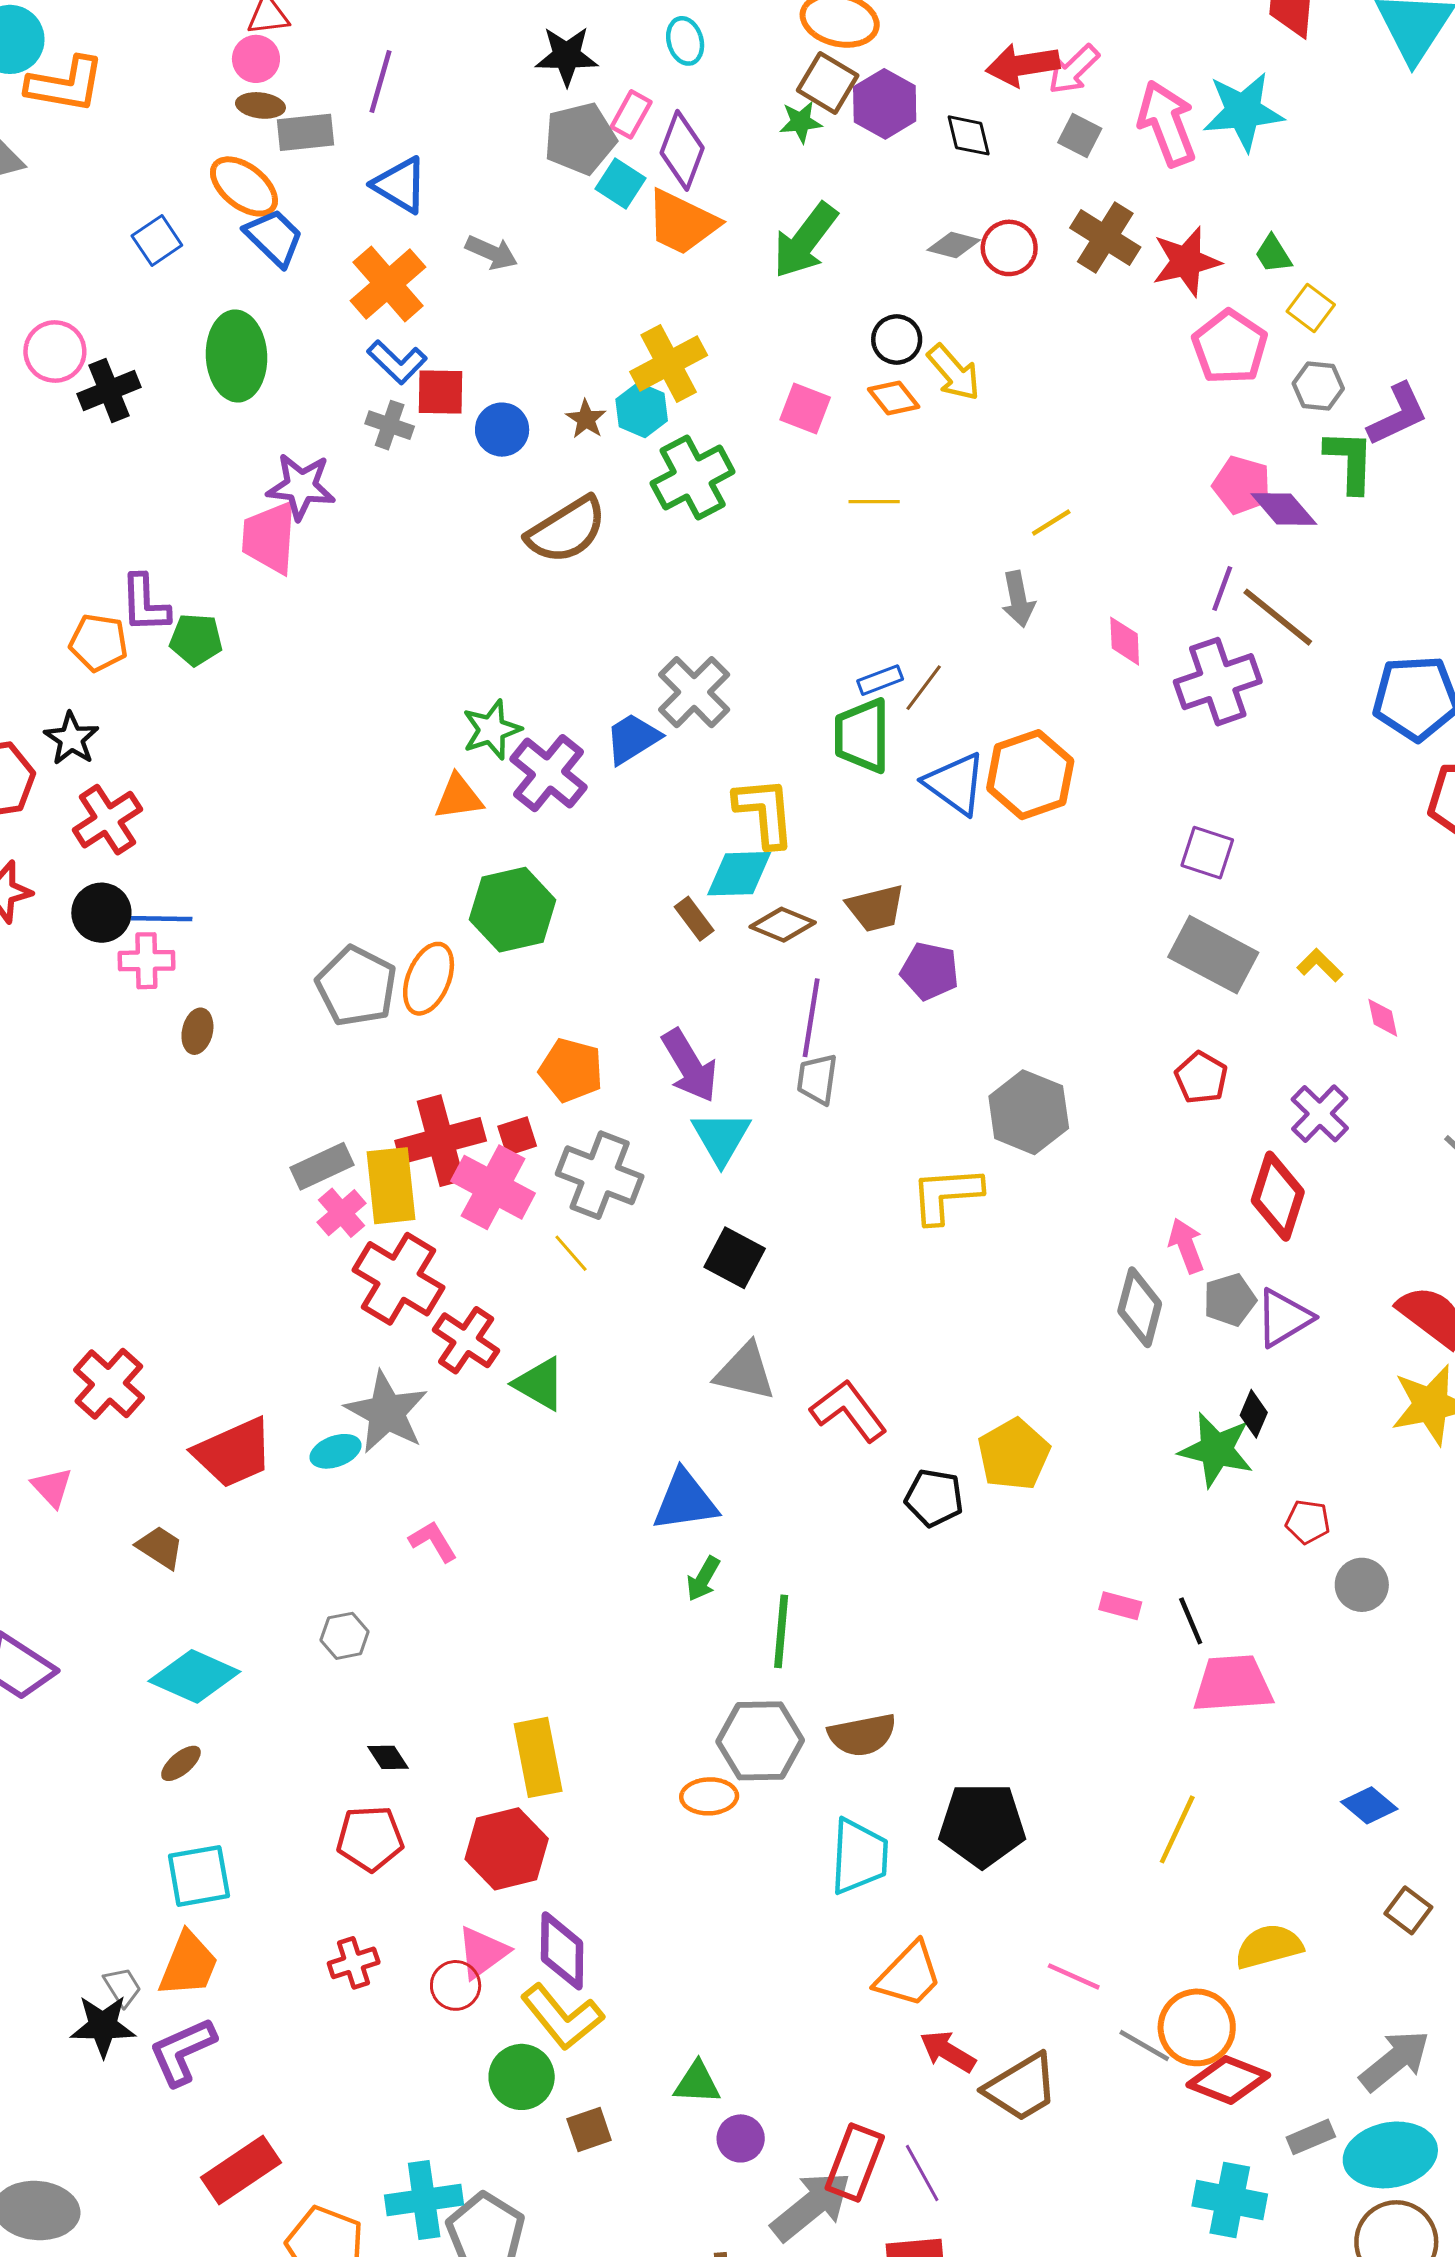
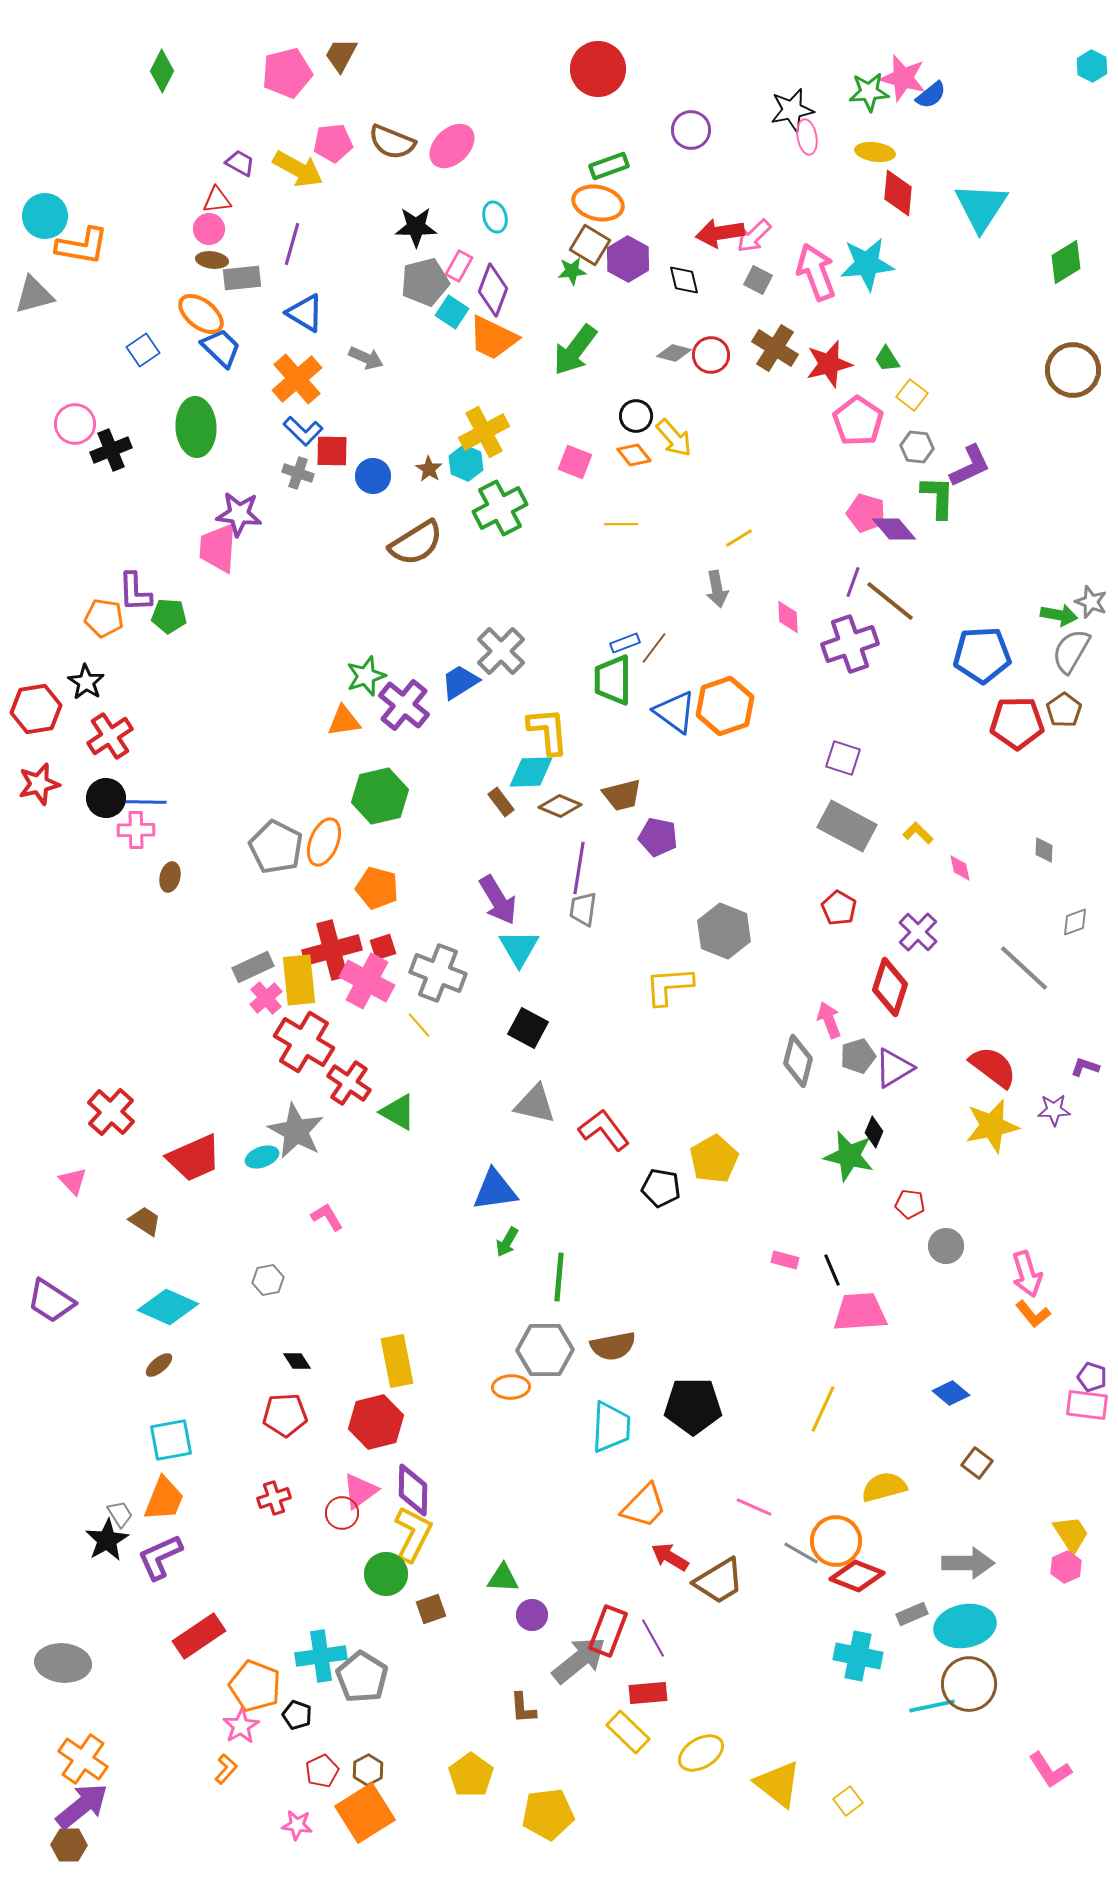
orange pentagon: (571, 1070) -> (377, 888), moved
yellow L-shape: (562, 2017) -> (413, 1534), turned -114
black star: (103, 2026) -> (107, 1540), turned -30
gray arrow: (1395, 2060) -> (968, 1563), turned 39

